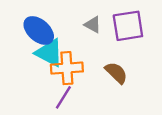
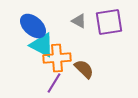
brown semicircle: (116, 73) -> (84, 69), moved

